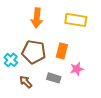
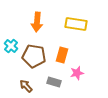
cyan cross: (11, 60) -> (11, 46), moved

